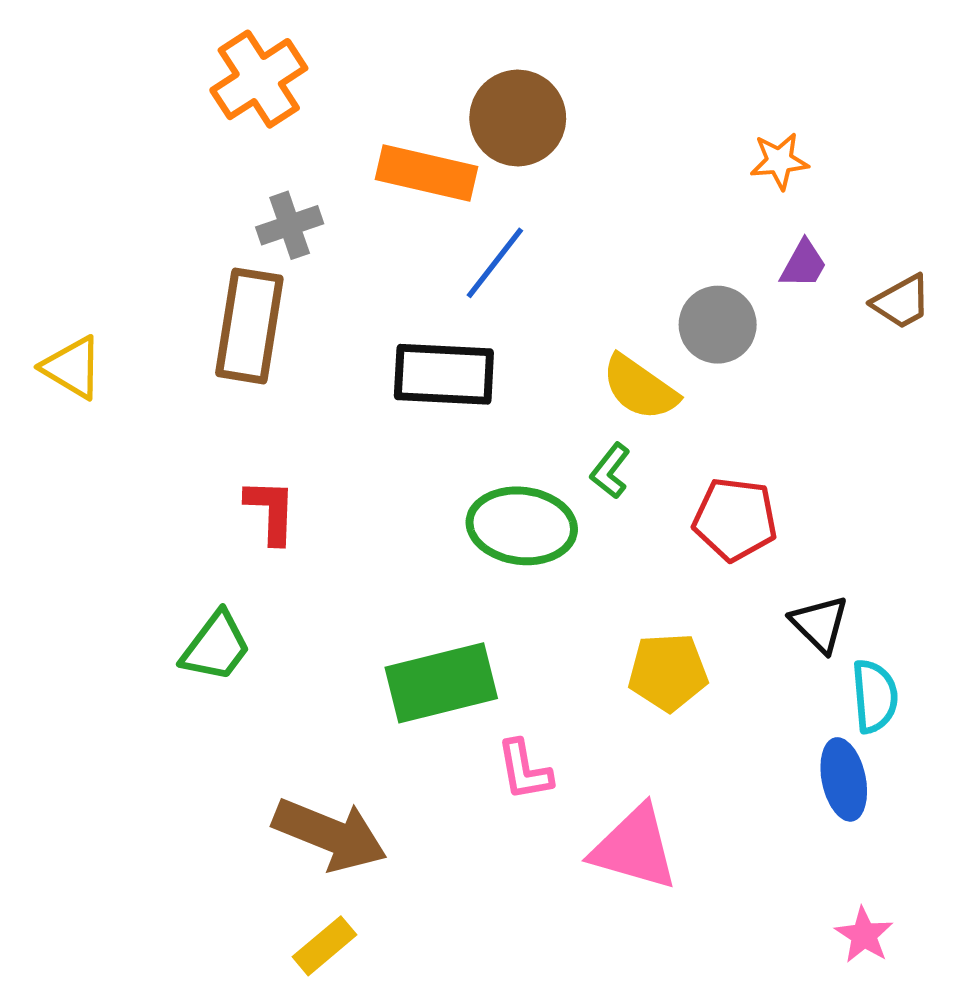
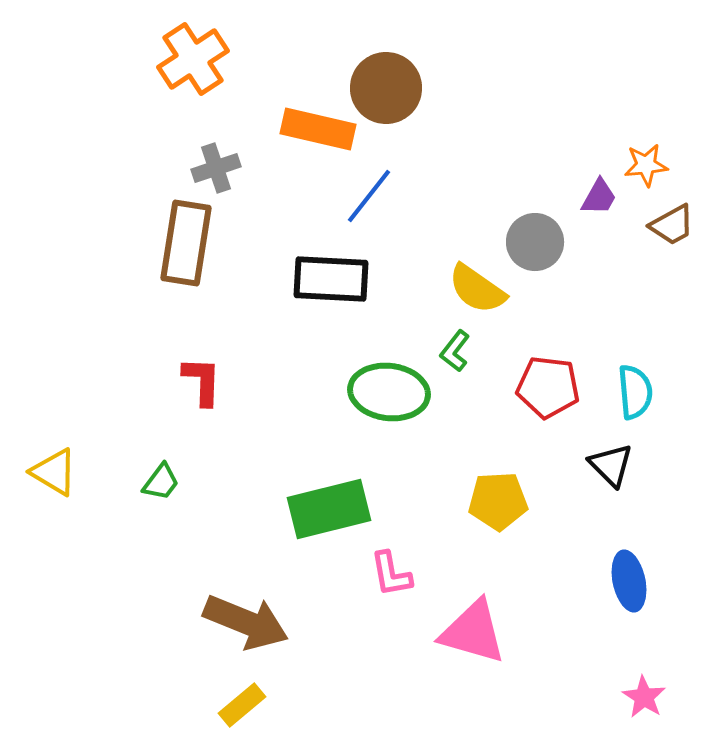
orange star: (779, 161) -> (646, 165), moved
yellow triangle: (72, 368) -> (54, 472), moved
green trapezoid: (216, 647) -> (161, 482), size x0.7
cyan semicircle: (875, 696) -> (635, 392), moved

